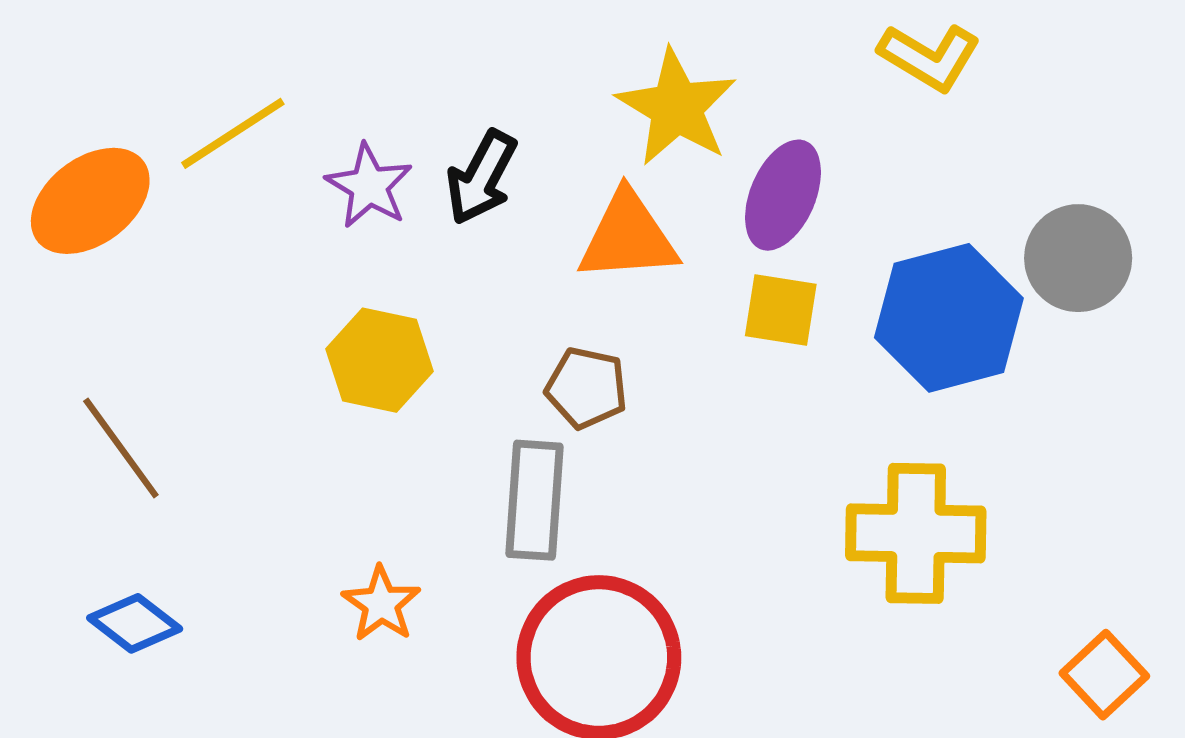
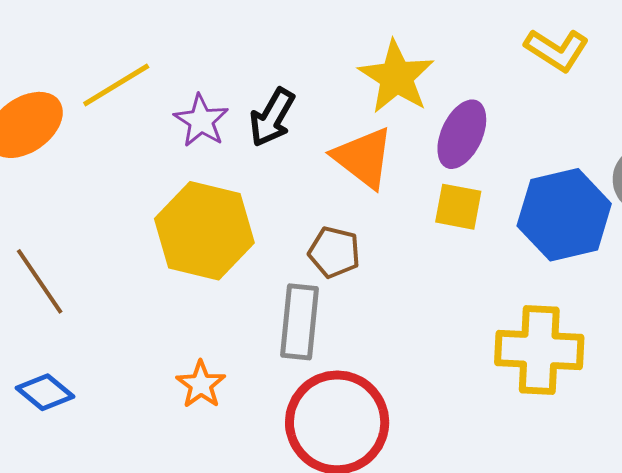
orange triangle: (628, 237) -> (363, 158), turned 40
yellow hexagon: (380, 360) -> (204, 231), size x1.5

